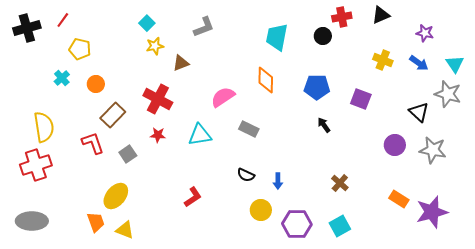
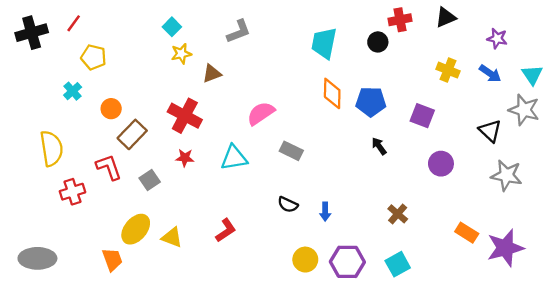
orange diamond: (266, 80) -> (332, 93), moved
orange circle: (96, 84) -> (111, 109), moved
purple circle: (395, 145) -> (441, 164), moved
red cross: (36, 165) -> (73, 192), moved, size x0.7
yellow circle: (261, 210) -> (305, 260), moved
yellow triangle: (125, 230) -> (172, 237), moved

